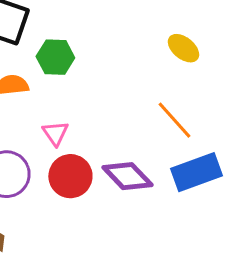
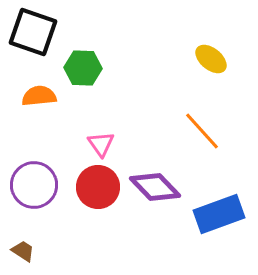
pink triangle: (55, 133) -> (101, 144), moved
blue rectangle: (196, 172) -> (219, 214), moved

